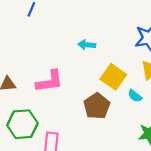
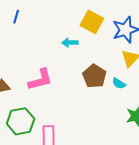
yellow square: (113, 77) -> (92, 22), moved
brown pentagon: (97, 106) -> (94, 76), moved

